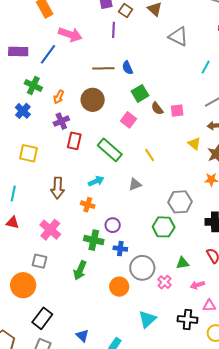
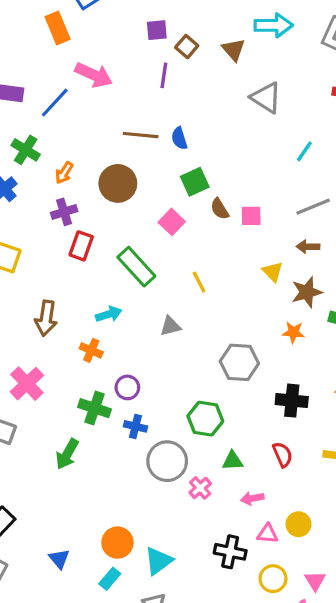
green hexagon: (164, 227) -> (205, 419), moved
orange circle: (119, 287) -> (117, 543), moved
cyan triangle: (147, 319) -> (158, 561), moved

